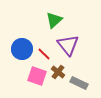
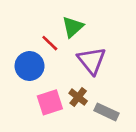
red line: (44, 54) -> (50, 43), moved
pink square: (37, 76) -> (50, 102), turned -36

